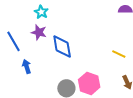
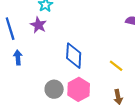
blue diamond: (62, 47) -> (74, 56), moved

